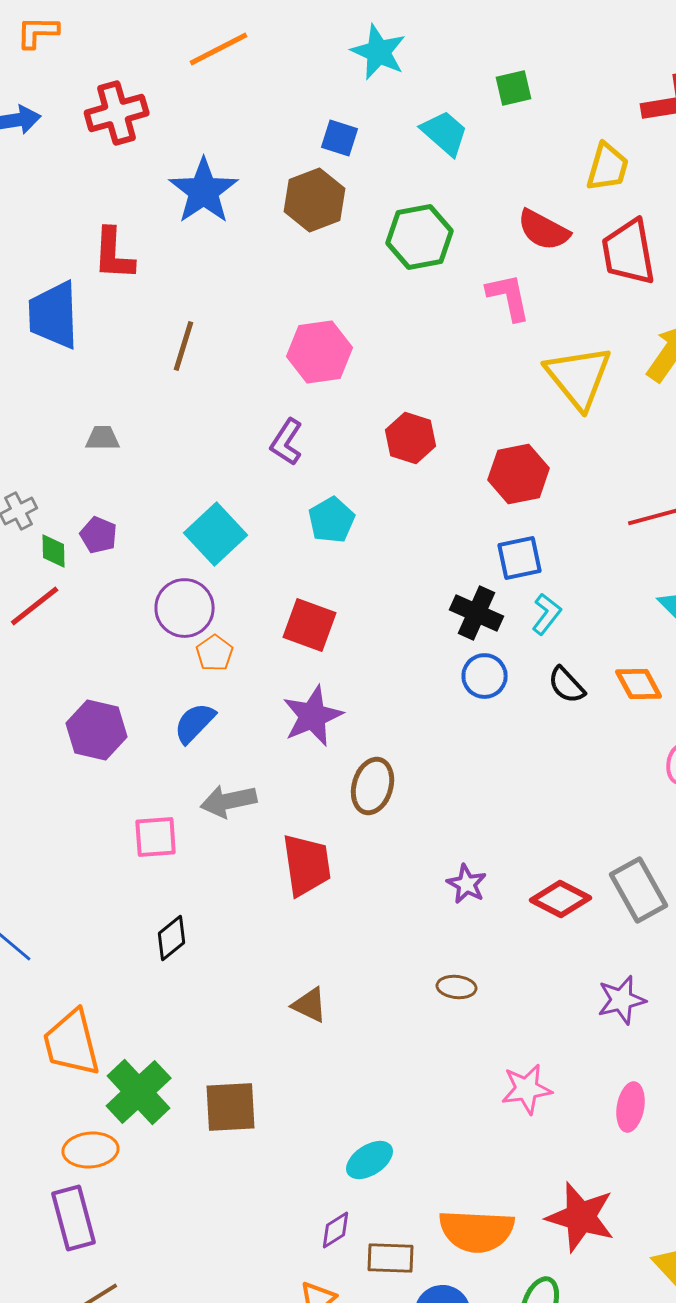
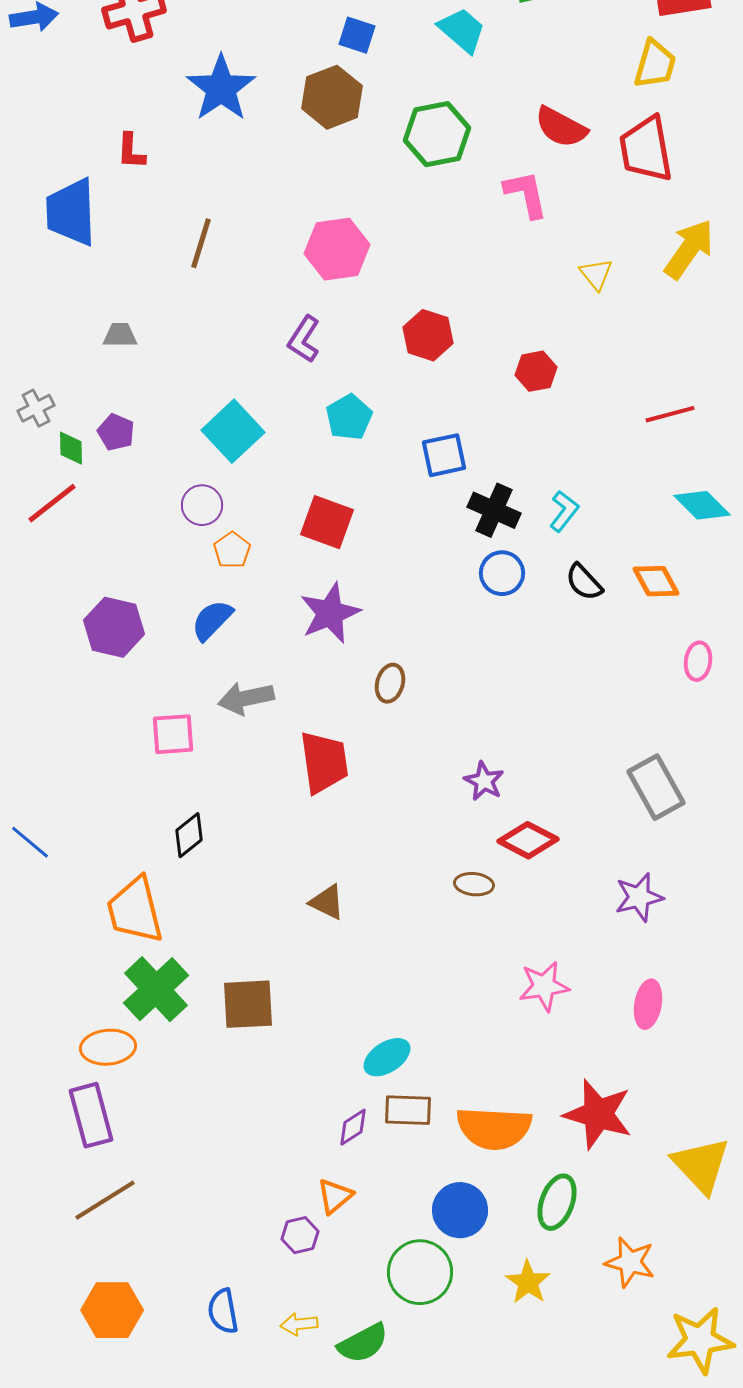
yellow trapezoid: (608, 167) -> (655, 64), moved
red L-shape: (114, 254) -> (131, 151), size x0.7
yellow triangle: (579, 377) -> (596, 274), size x0.5
red hexagon: (519, 474) -> (536, 371), size x0.7
blue square: (520, 558) -> (444, 455), moved
purple circle: (185, 608) -> (202, 505), size x0.7
brown ellipse: (373, 786) -> (390, 683), size x0.7
red diamond: (561, 899) -> (528, 840), moved
orange trapezoid: (72, 1043) -> (135, 910), moved
brown rectangle: (391, 1258) -> (408, 1110), moved

